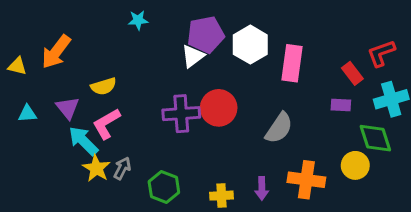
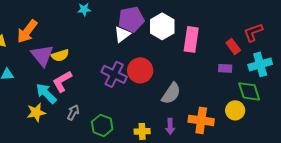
purple triangle: (68, 108) -> (42, 55), moved, size x1.4
purple cross: (181, 114) -> (114, 74), turned 30
gray semicircle: (279, 128) -> (171, 93), moved
yellow star: (96, 168) -> (36, 112), moved, turned 30

